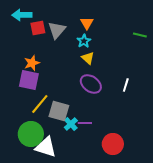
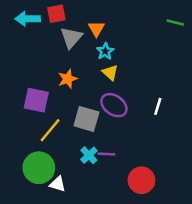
orange triangle: (87, 23) -> (96, 29), moved
red square: (38, 28) -> (56, 14), moved
green line: (140, 35) -> (175, 22), moved
orange star: (32, 63) -> (68, 79), moved
gray square: (59, 111) -> (86, 119), moved
white triangle: (46, 147) -> (58, 184), size x0.6

